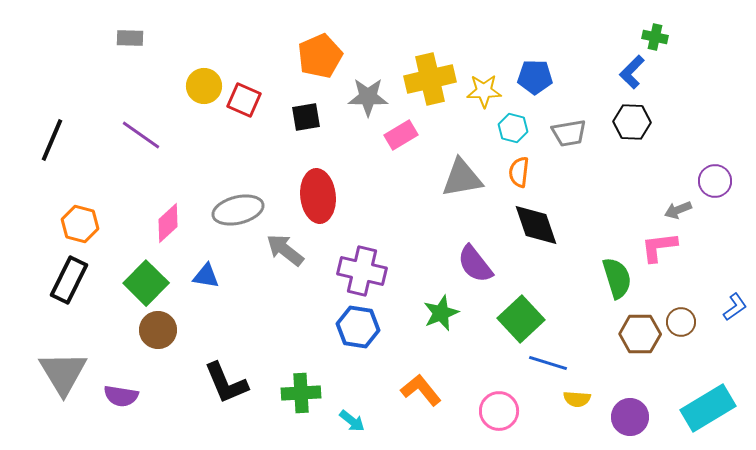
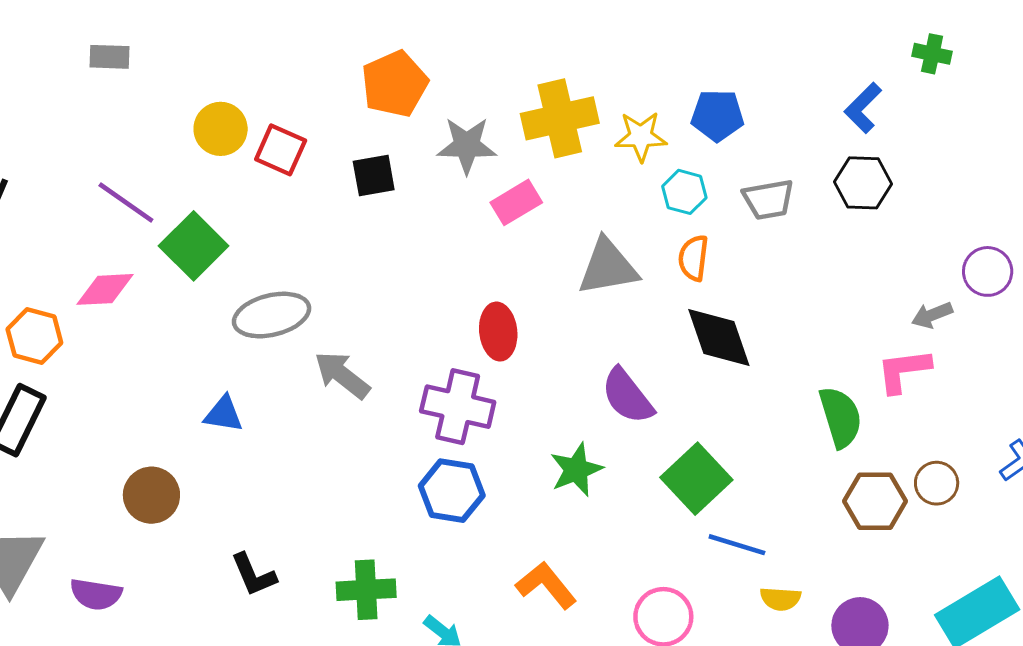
green cross: (655, 37) -> (932, 54), moved
red ellipse: (318, 196) -> (498, 332), moved, size x0.7
pink diamond: (168, 223) -> (105, 289), moved, turned 39
green square: (146, 283) -> (194, 246), moved
black L-shape: (226, 383) -> (254, 575), size x0.7

